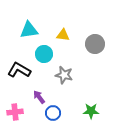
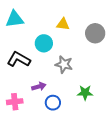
cyan triangle: (29, 30) -> (15, 19), moved
purple arrow: (39, 97) -> (39, 87), turned 112
green star: (91, 111) -> (85, 93), moved

